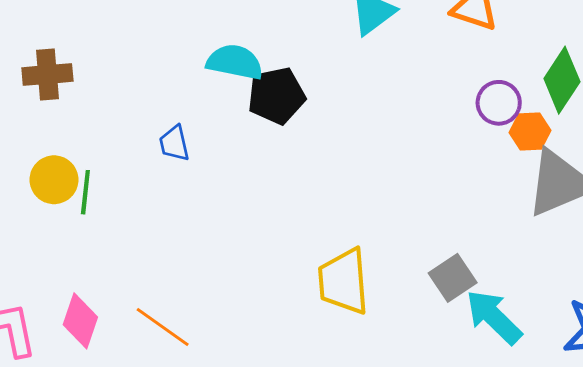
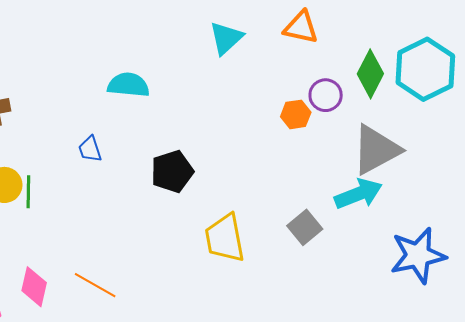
black pentagon: (276, 96) -> (172, 172), moved
orange hexagon: (530, 132) -> (296, 114), moved
cyan arrow: (494, 317) -> (358, 194), moved, turned 120

